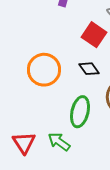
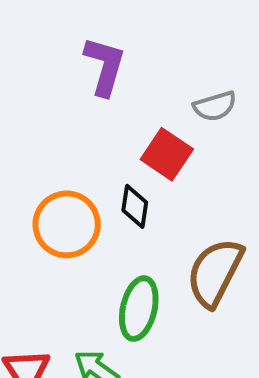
black diamond: (89, 69) -> (135, 206), moved, turned 45

